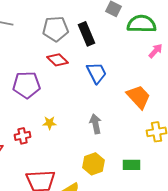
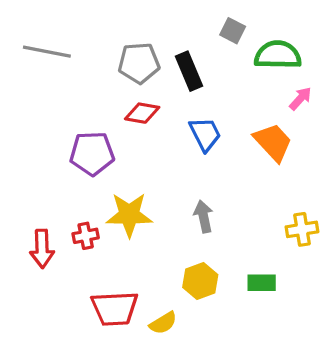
red diamond: (58, 60) -> (142, 113), turned -35
orange trapezoid: (139, 97) -> (273, 142), moved
yellow star: (50, 123) -> (129, 215), size x2.0

